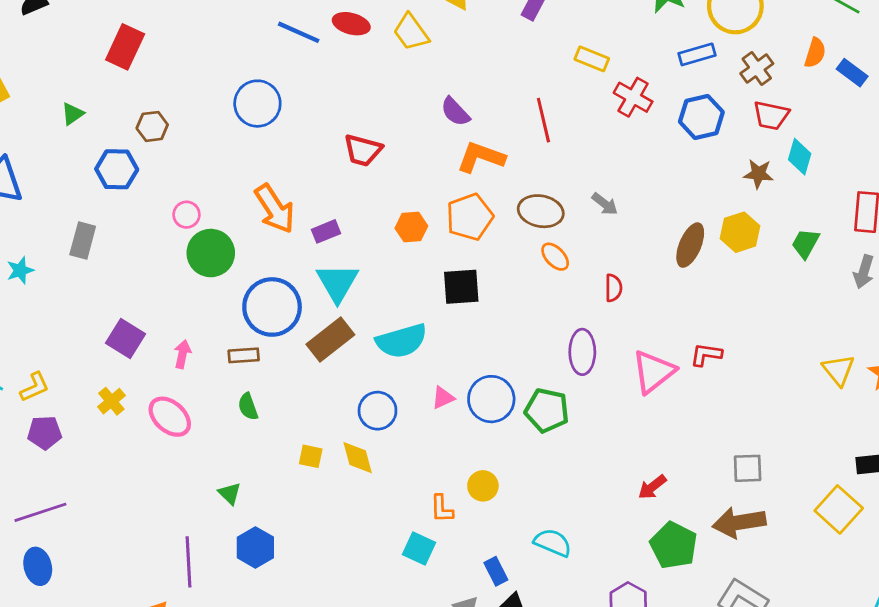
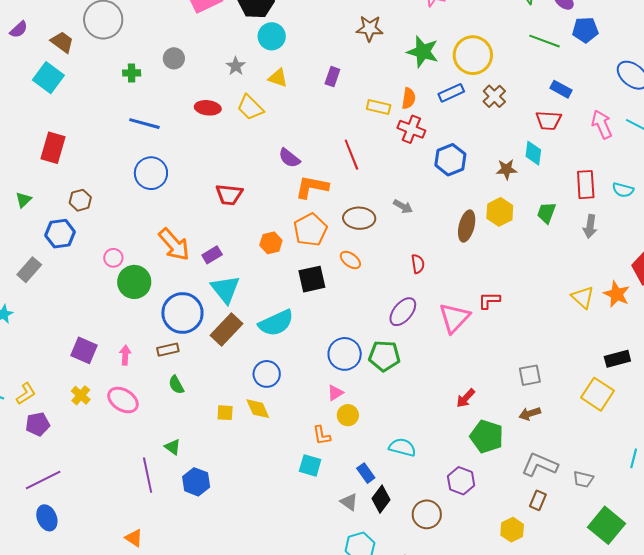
blue line: (299, 32) -> (144, 124), moved
orange semicircle: (815, 53) -> (409, 98), moved
red trapezoid: (771, 115) -> (549, 120), moved
blue hexagon: (701, 117) -> (450, 160), moved
gray rectangle: (83, 240) -> (29, 270), moved, turned 35
orange ellipse: (555, 257) -> (350, 260), moved
purple ellipse: (582, 352) -> (403, 312), turned 48
pink triangle: (443, 398) -> (335, 393), moved
brown arrow: (739, 522) -> (530, 414), size x0.6
purple line: (189, 562) -> (148, 475), moved

